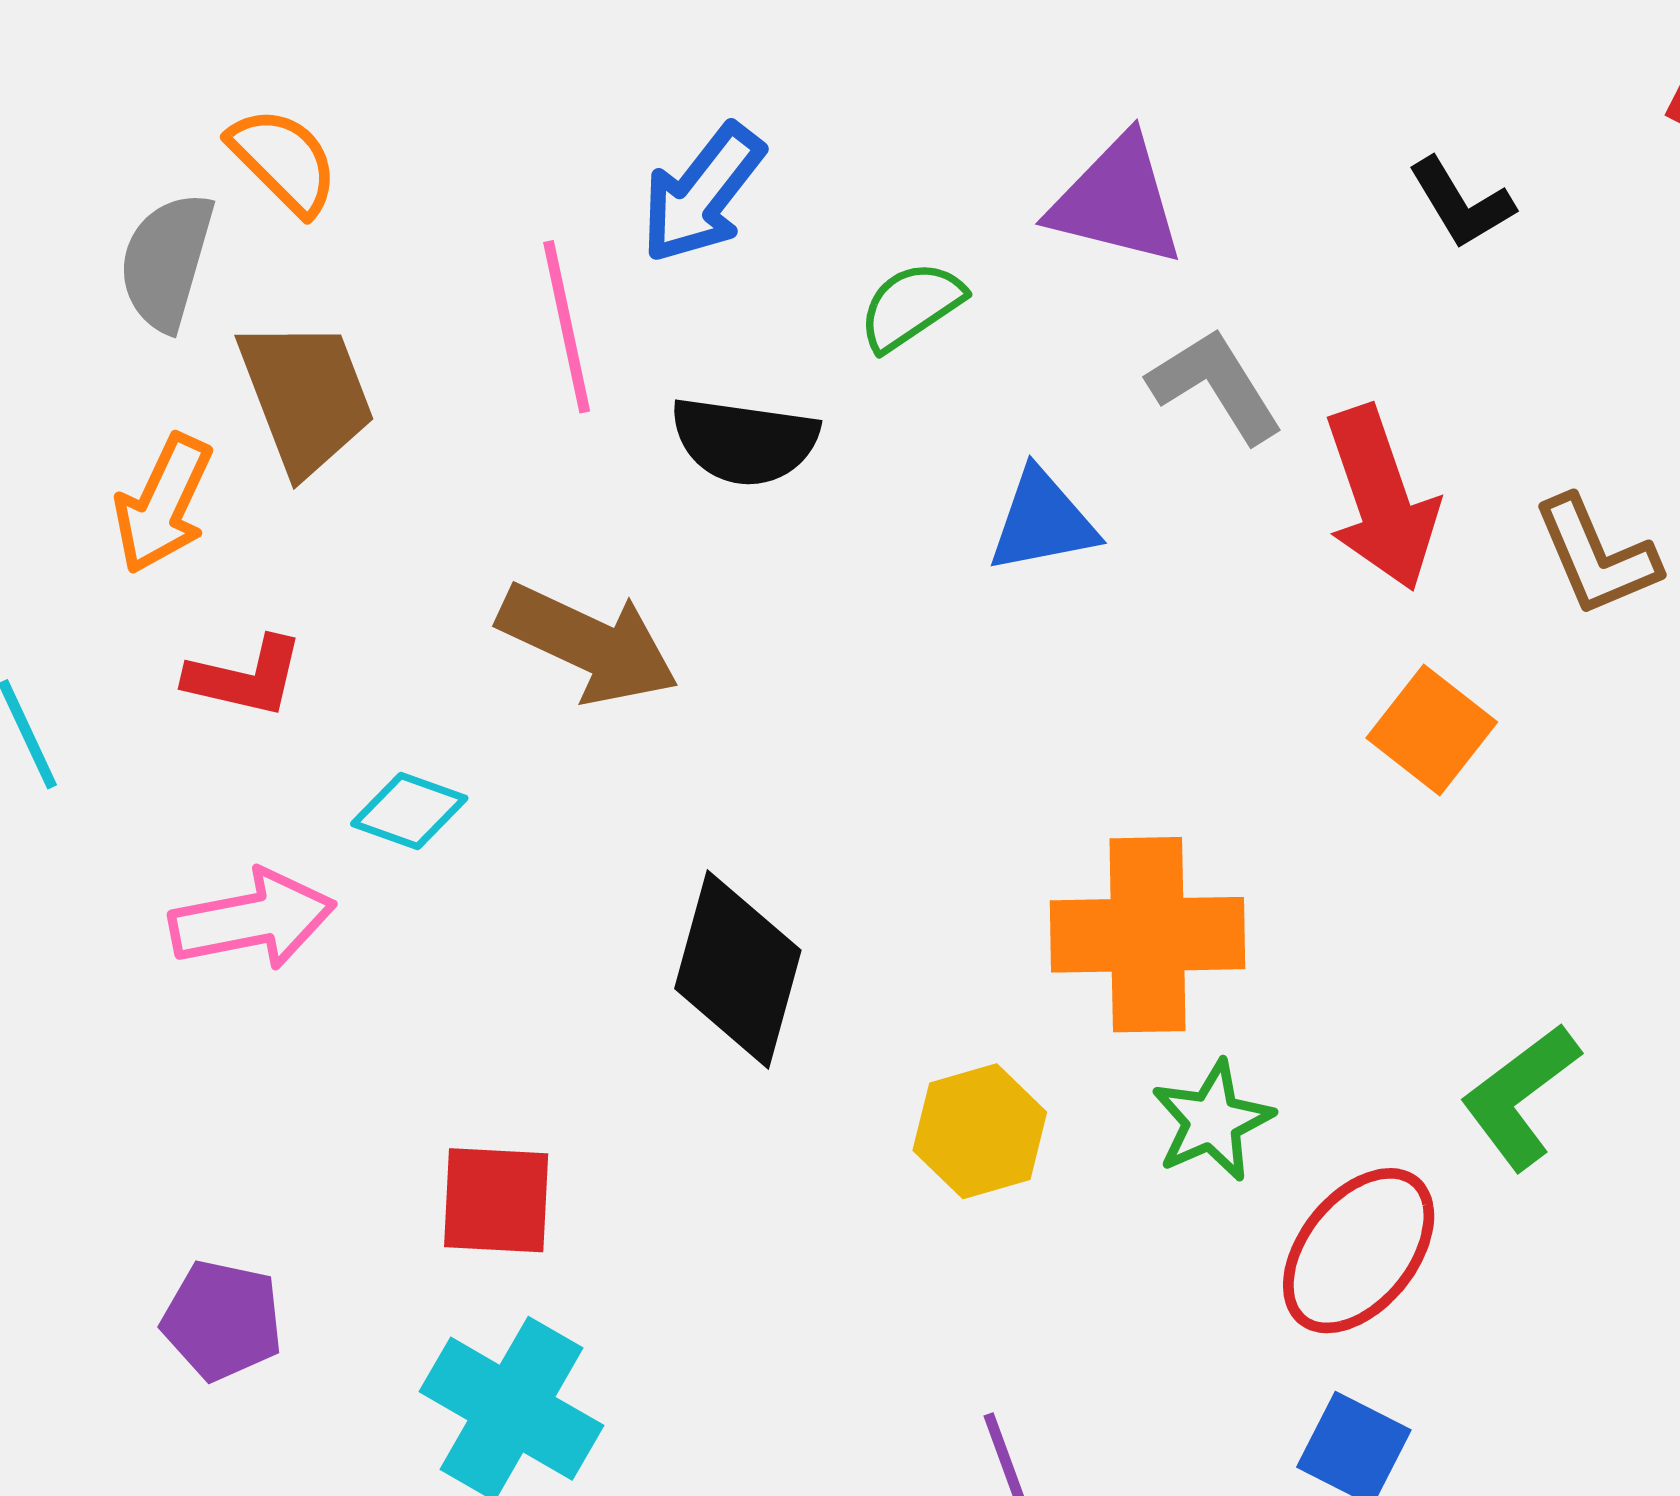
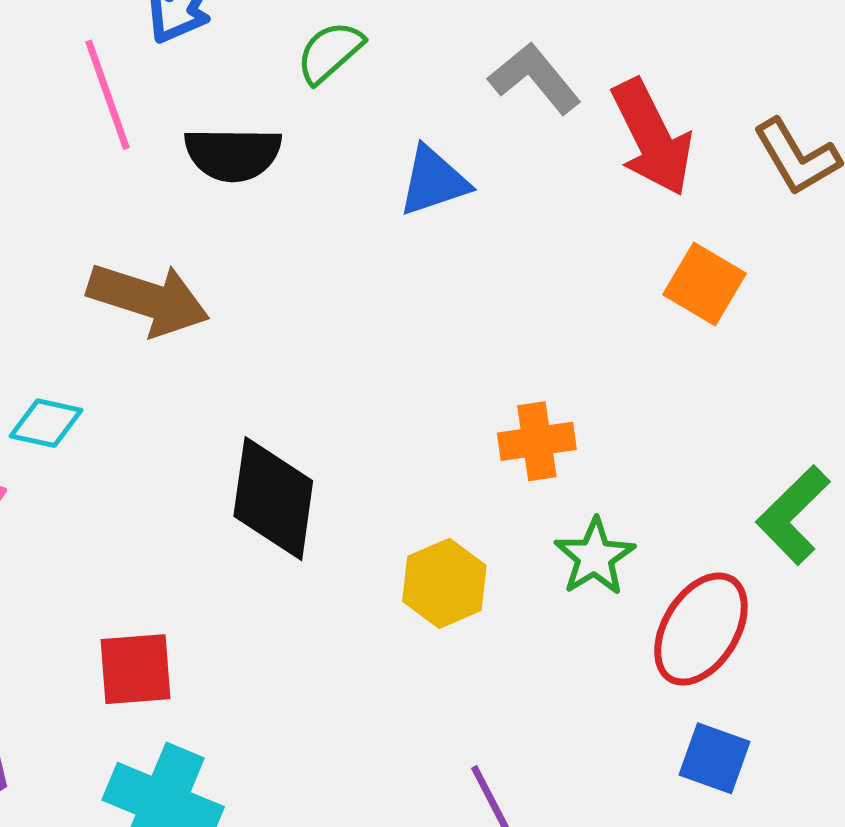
orange cross: (1148, 935) -> (537, 441), size x0.6

